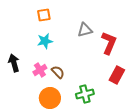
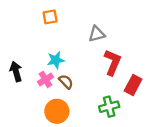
cyan star: (45, 41) -> (56, 60), moved
red L-shape: (109, 43) -> (113, 62), moved
green cross: (85, 94) -> (109, 107), moved

